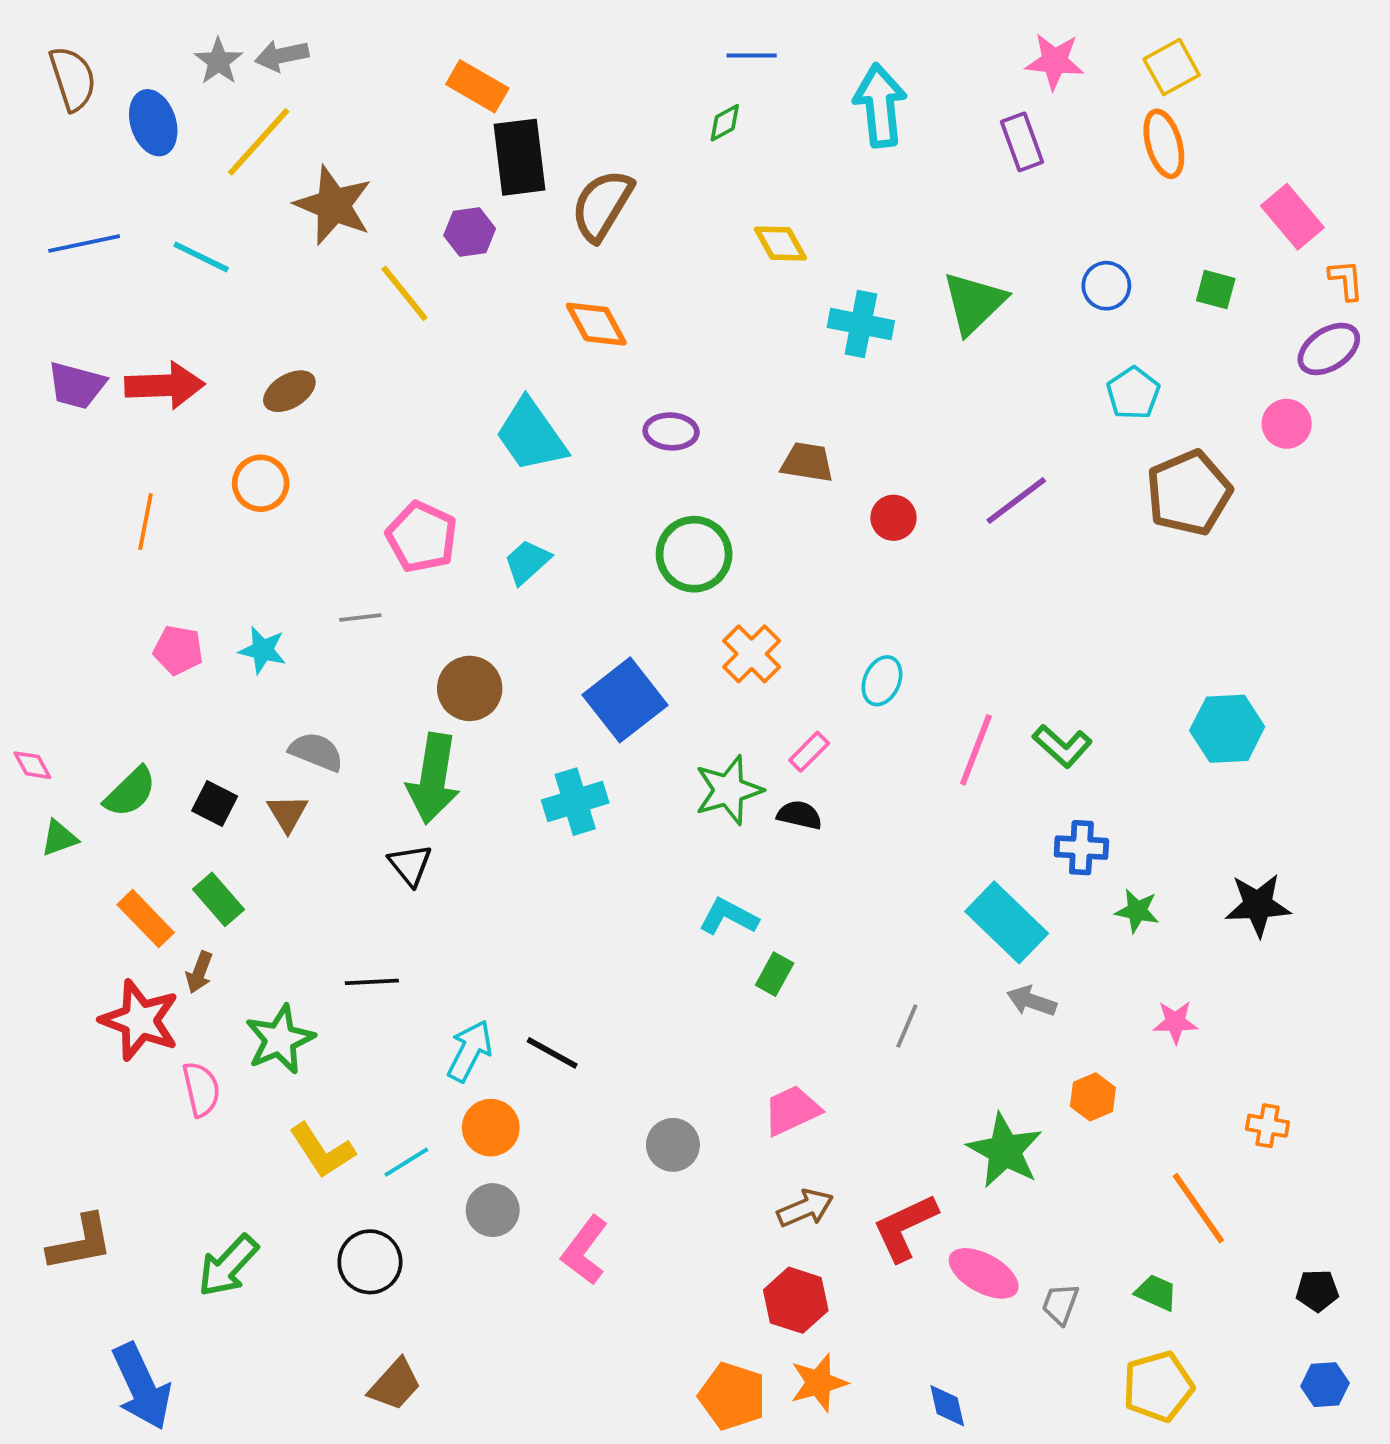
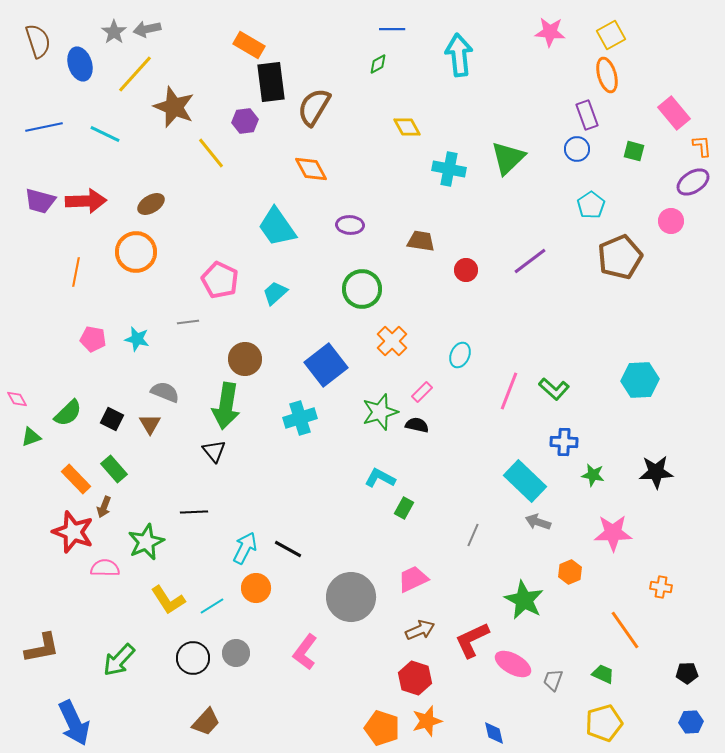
purple rectangle: (1022, 142) -> (587, 115), moved
orange circle: (261, 483) -> (136, 252), size x1.4
pink star: (1175, 1022) -> (613, 533), size x1.6
pink semicircle: (201, 1089) -> (105, 568), turned -76
gray circle: (673, 1145) -> (351, 597), size x1.8
gray circle: (493, 1210) -> (236, 653), moved

